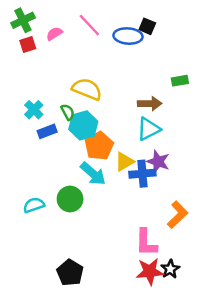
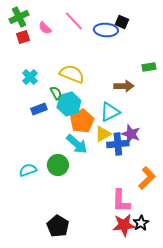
pink semicircle: (54, 34) -> (45, 28), turned -104
cyan cross: (34, 110) -> (30, 77), moved
cyan triangle: (149, 129) -> (110, 112), moved

